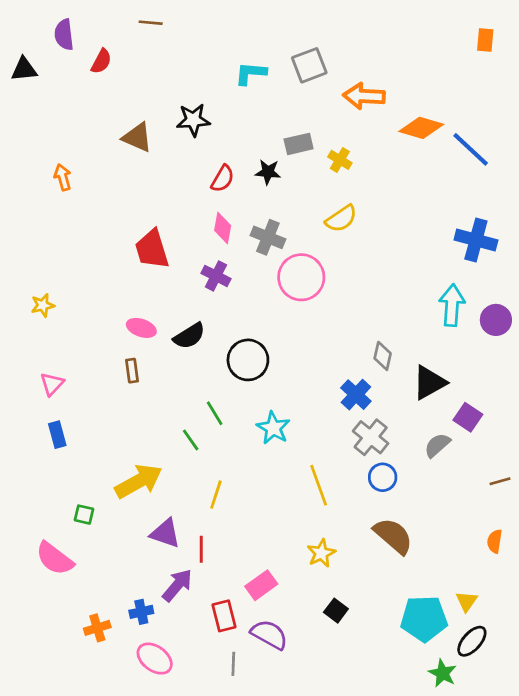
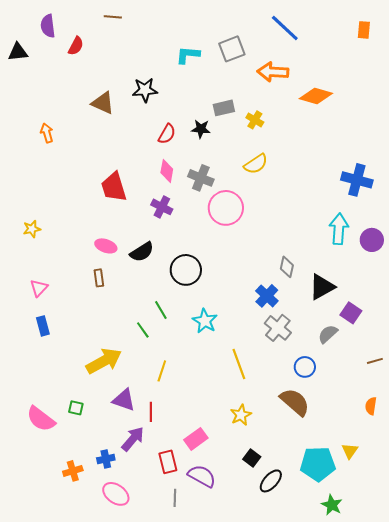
blue line: (471, 149) -> (285, 28), moved
blue circle: (383, 477) -> (305, 367), moved
green square: (84, 515) -> (76, 408), moved
black ellipse: (472, 641) -> (271, 481), moved

